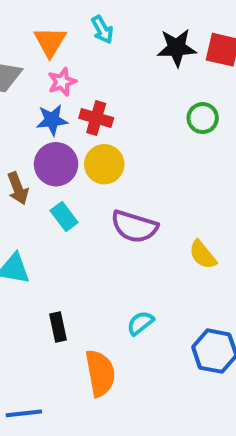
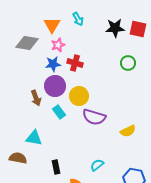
yellow circle: (104, 164) -> (79, 96), moved
yellow semicircle: (203, 255) -> (128, 131), turned -77

